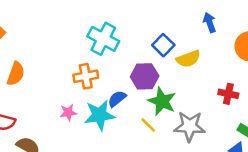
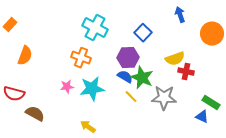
yellow semicircle: (188, 59) -> (175, 59), moved
orange cross: (86, 76) -> (81, 58), turned 30
red cross: (228, 94) -> (186, 72), moved
blue semicircle: (117, 99) -> (125, 77), moved, turned 70

